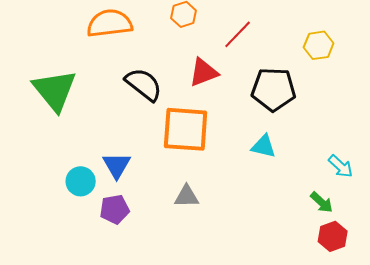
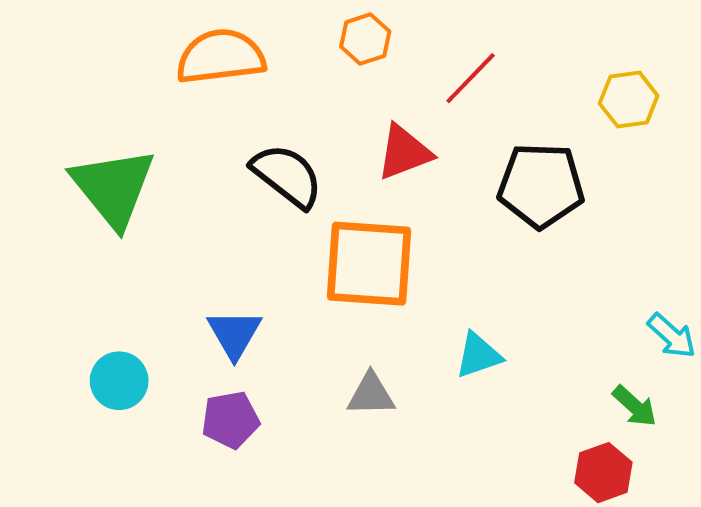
cyan triangle: (264, 146) -> (478, 355), moved, turned -32
cyan circle: (81, 181) -> (119, 381), moved
red hexagon: (333, 236) -> (603, 473), moved

